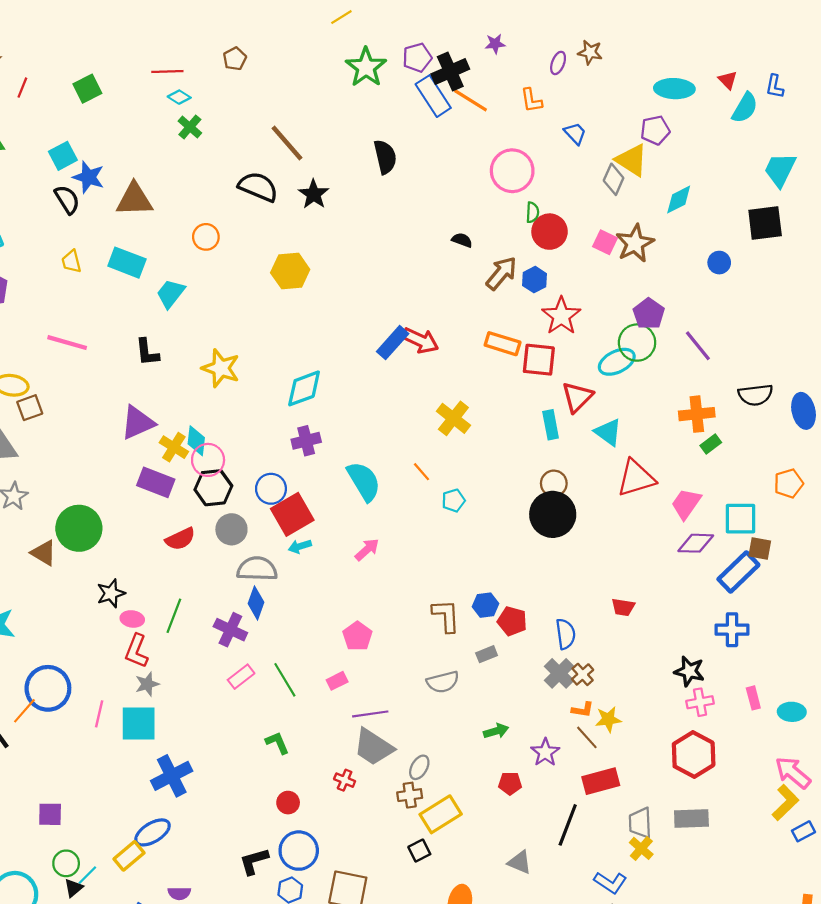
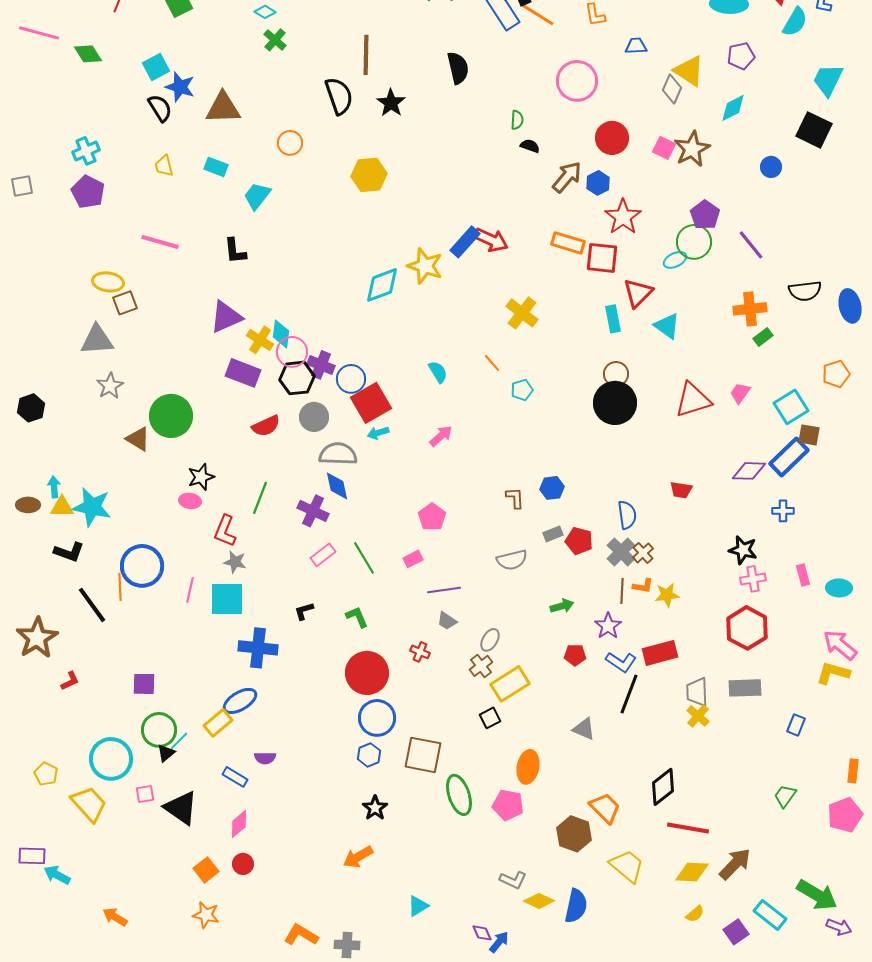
purple pentagon: (655, 130) -> (741, 56), moved
blue trapezoid: (575, 133) -> (636, 46), turned -50
brown line: (287, 143) -> (366, 55), turned 42
black semicircle: (258, 187) -> (339, 96), turned 48
green semicircle: (532, 212) -> (517, 120), moved
black square: (765, 223) -> (814, 130), turned 33
cyan rectangle: (127, 263) -> (216, 167), size x0.7
cyan ellipse: (617, 362) -> (675, 260), size x0.7
yellow star: (221, 368) -> (425, 266), moved
purple cross: (306, 441) -> (321, 365), moved, turned 36
red triangle: (636, 478) -> (693, 400), moved
cyan semicircle: (364, 481) -> (438, 372), size x0.6
pink trapezoid: (686, 504) -> (740, 393), size x0.7
cyan square: (741, 519) -> (791, 407), turned -32
purple diamond: (696, 543) -> (749, 471), moved
blue diamond: (256, 603) -> (337, 486), turned -32
brown L-shape: (446, 616) -> (515, 498), size x0.7
pink ellipse: (132, 619) -> (190, 501), moved
red pentagon: (512, 621) -> (579, 541), moved
blue cross: (732, 630) -> (783, 511), size x0.7
gray star: (147, 684) -> (235, 562), turned 30
orange line: (24, 711) -> (120, 587), turned -44
brown line: (587, 737) -> (622, 591), moved, turned 45
gray trapezoid: (373, 747) -> (447, 621), size x0.5
blue cross: (172, 776) -> (258, 648), turned 33
brown cross: (410, 795) -> (481, 666), turned -30
red circle: (288, 803) -> (367, 673), size x2.0
yellow L-shape: (785, 803) -> (833, 673), turned -120
blue rectangle: (804, 831) -> (796, 725), moved, turned -40
black L-shape: (254, 861) -> (304, 611), moved, size x0.7
green circle: (66, 863) -> (159, 730), size x1.4
blue L-shape: (610, 883) -> (621, 662), moved

